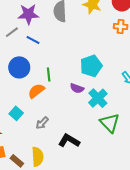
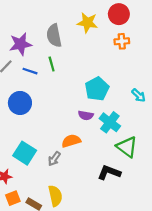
green line: (49, 74) -> (52, 64), moved
orange semicircle: (36, 91) -> (71, 141), moved, turned 30
cyan square: (16, 113) -> (25, 153), size x1.5
black L-shape: (69, 141) -> (109, 172), moved

